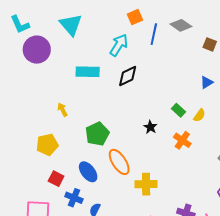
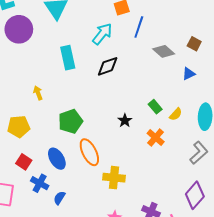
gray diamond: (181, 25) -> (164, 51), moved
cyan rectangle: (88, 72) -> (68, 58), turned 70
blue triangle: (207, 82) -> (189, 74), moved

